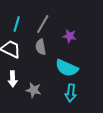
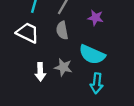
white arrow: (13, 79) -> (40, 72), moved
gray star: (34, 90) -> (63, 67), moved

